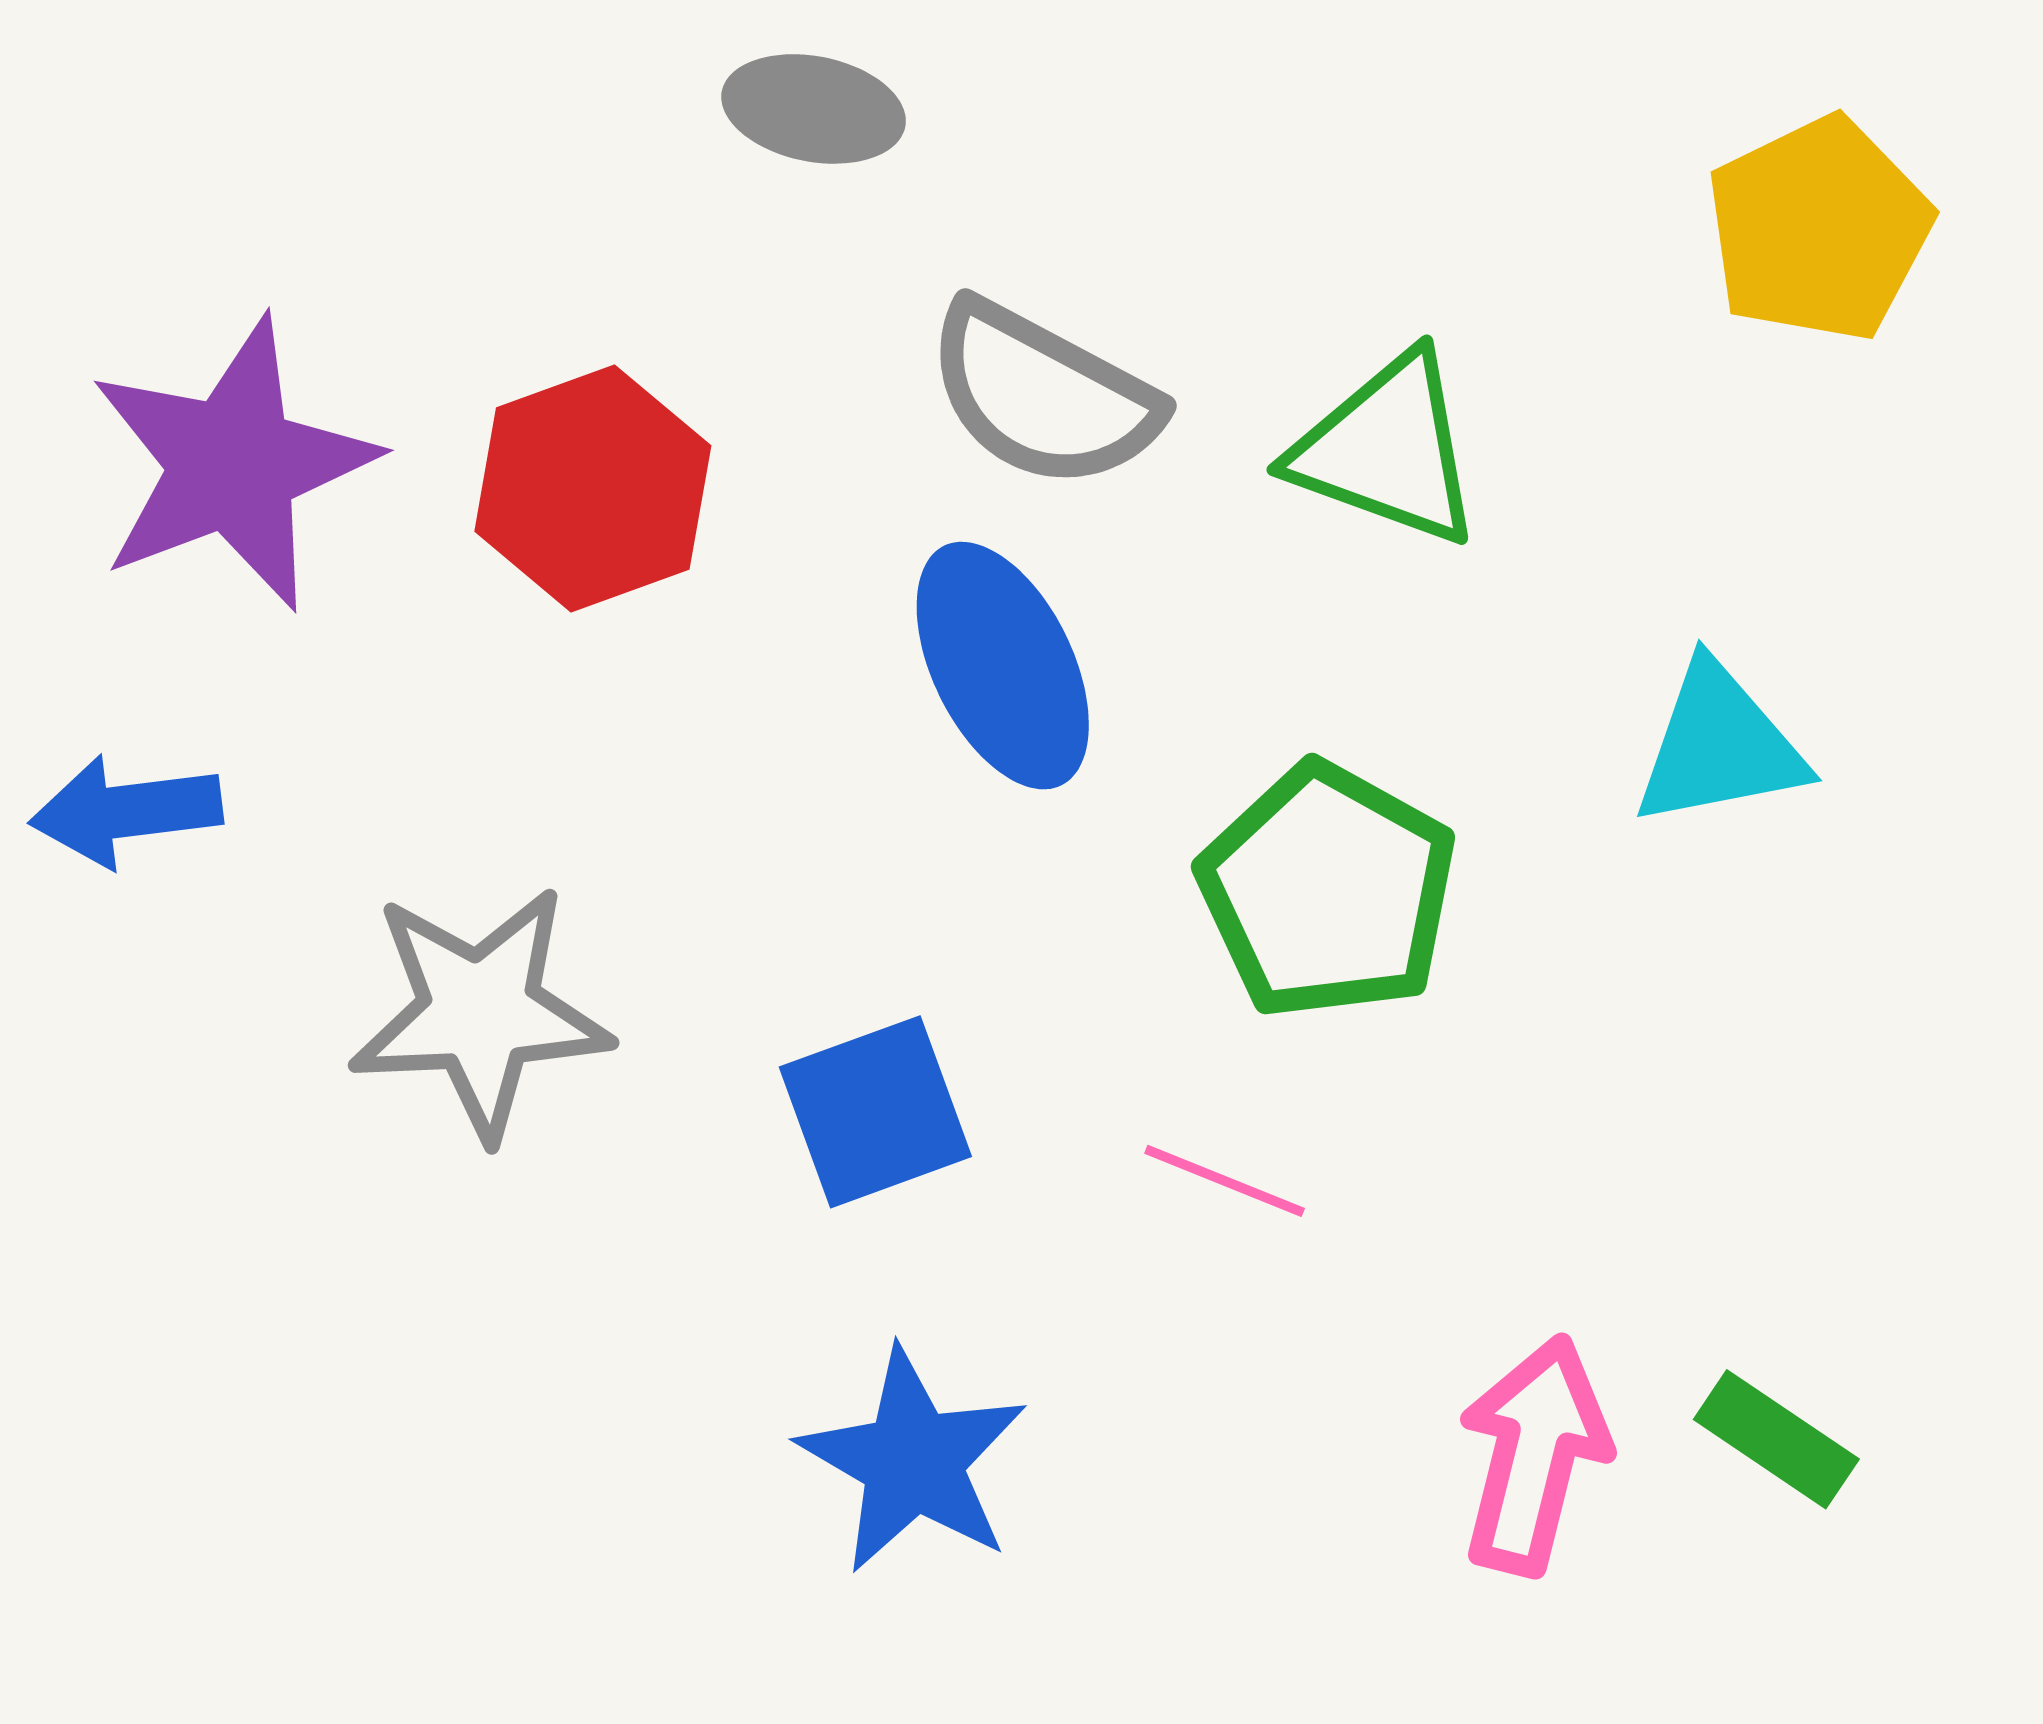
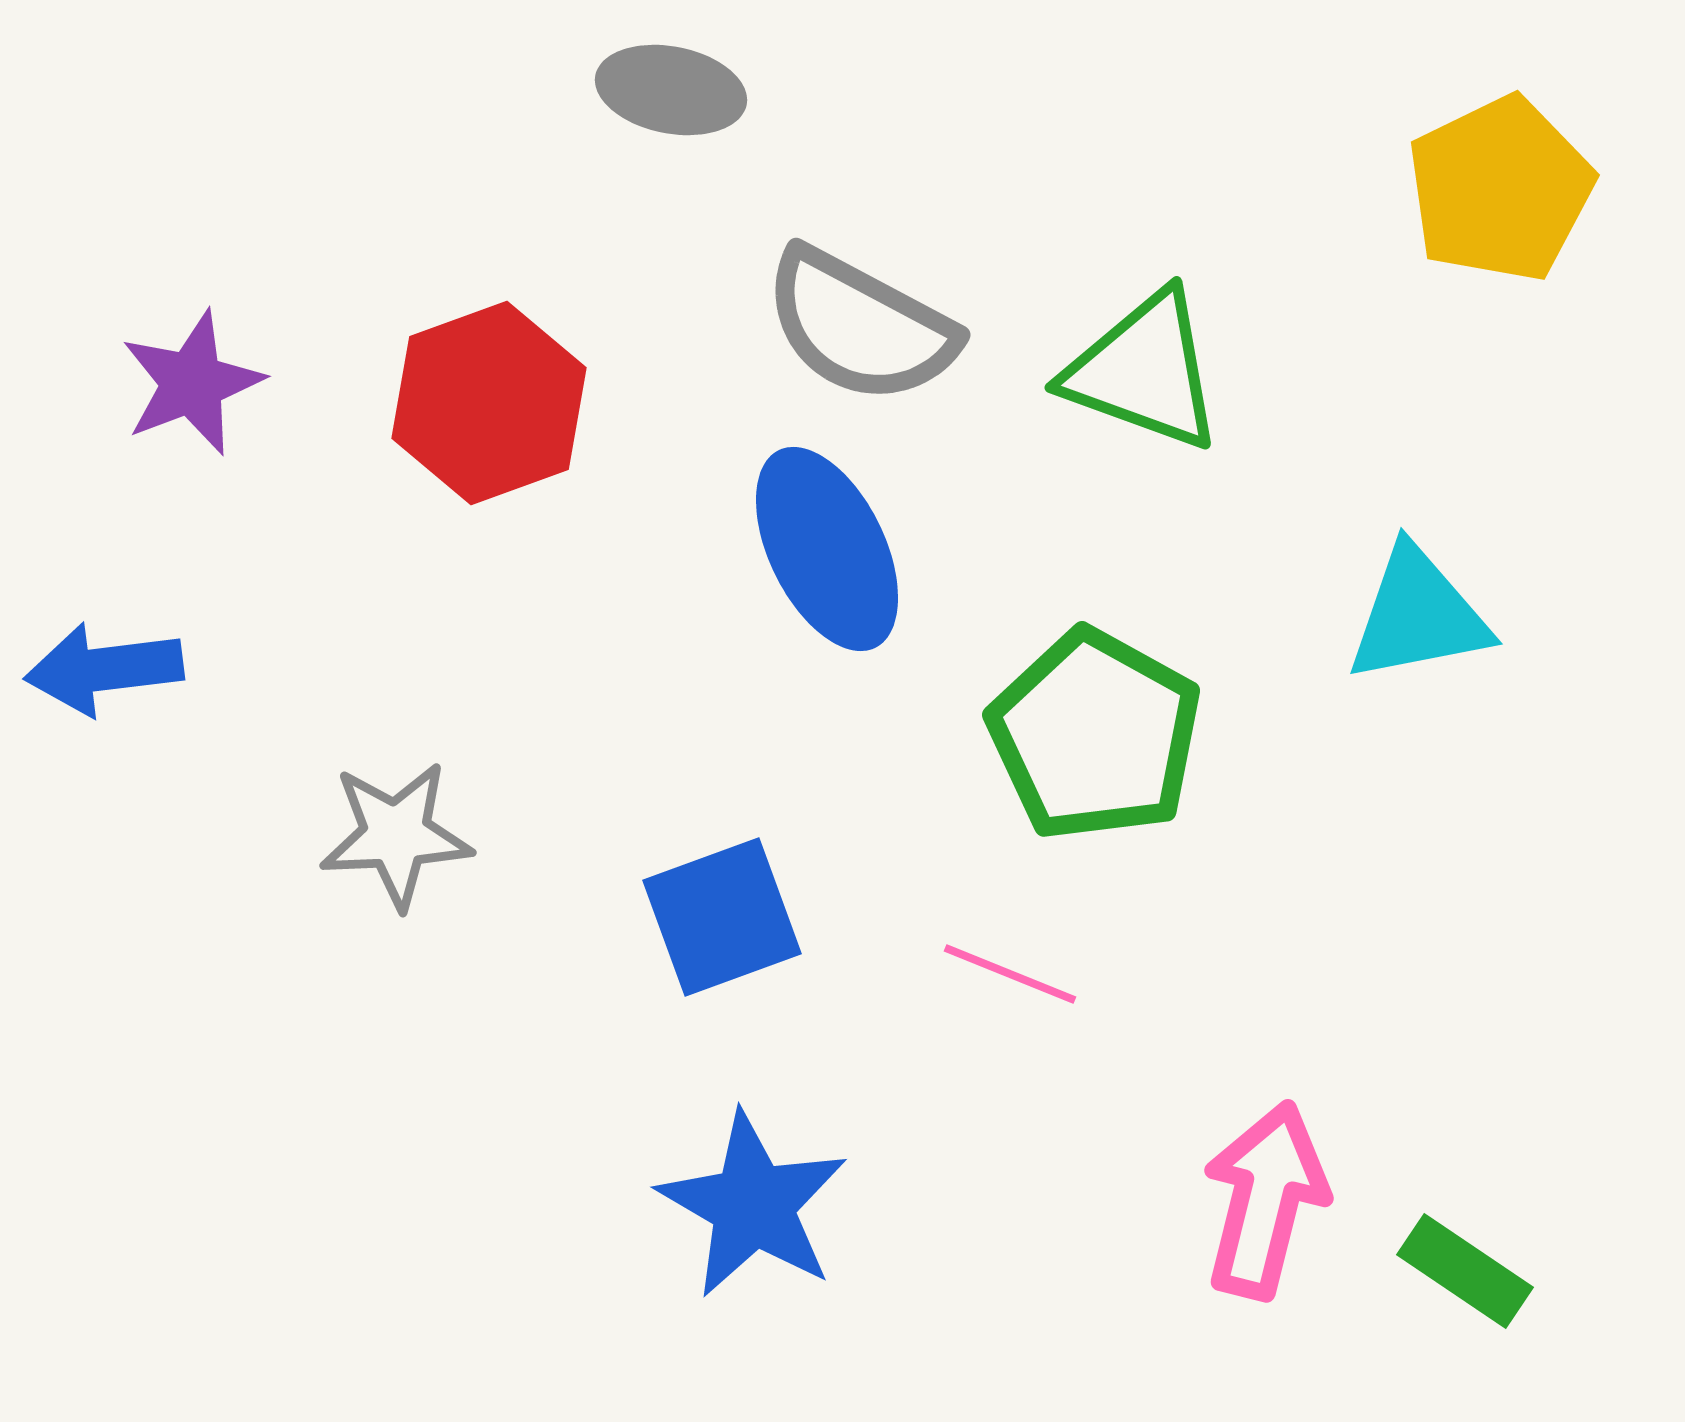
purple star: (233, 464) -> (192, 383), size x0.6
gray star: (480, 1012) -> (396, 835), size x0.7
green rectangle: (1776, 1439) -> (1465, 1271), moved

